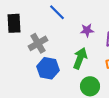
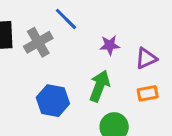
gray cross: (38, 43) -> (38, 42), moved

